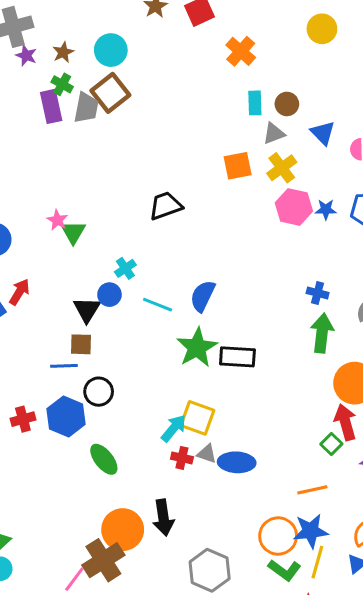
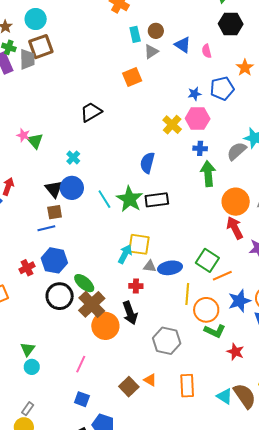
brown square: (110, 93) -> (41, 47), turned 30
yellow cross: (282, 168) -> (172, 125), moved
pink hexagon: (294, 207) -> (198, 119), moved
blue circle: (109, 295) -> (72, 188), moved, size x1.5
blue semicircle: (203, 296) -> (147, 163), moved
cyan line: (158, 305) -> (104, 199), moved, turned 48
black circle: (99, 392) -> (60, 296), moved, size x1.4
green square: (331, 444) -> (207, 260), moved, size x1.6
red cross: (182, 458) -> (136, 286), moved
blue star: (311, 531) -> (239, 301), moved
brown cross: (103, 560) -> (92, 304), moved
yellow line: (317, 562) -> (187, 294), moved

